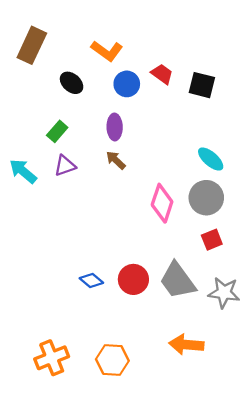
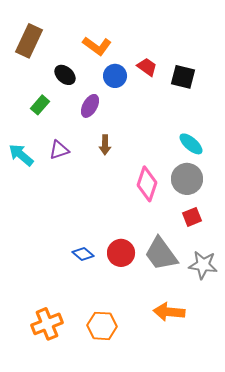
purple ellipse: (115, 127) -> (90, 106), moved, turned 30
green rectangle: (57, 131) -> (40, 105), moved
brown arrow: (116, 160) -> (105, 145), turned -132

